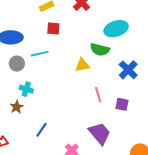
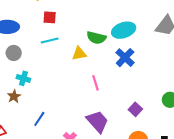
cyan ellipse: (116, 29) -> (124, 30), moved
cyan line: (40, 54) -> (50, 41), moved
purple square: (122, 104) -> (135, 109), moved, turned 32

